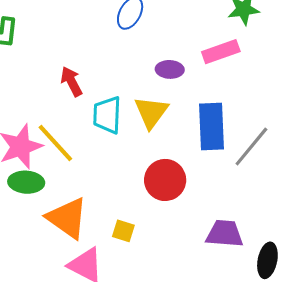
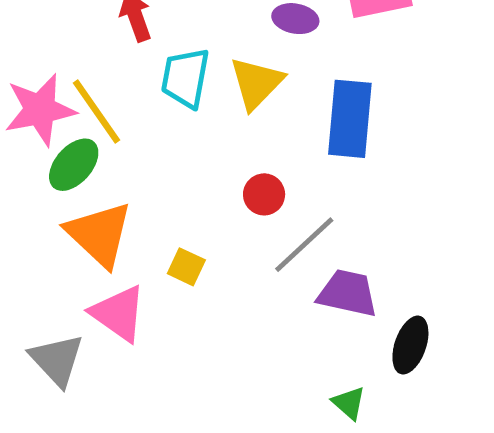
gray line: (251, 146) -> (304, 245), moved
red circle: (165, 180) -> (264, 194), size x0.6
green ellipse: (26, 182) -> (74, 165), moved, turned -60

